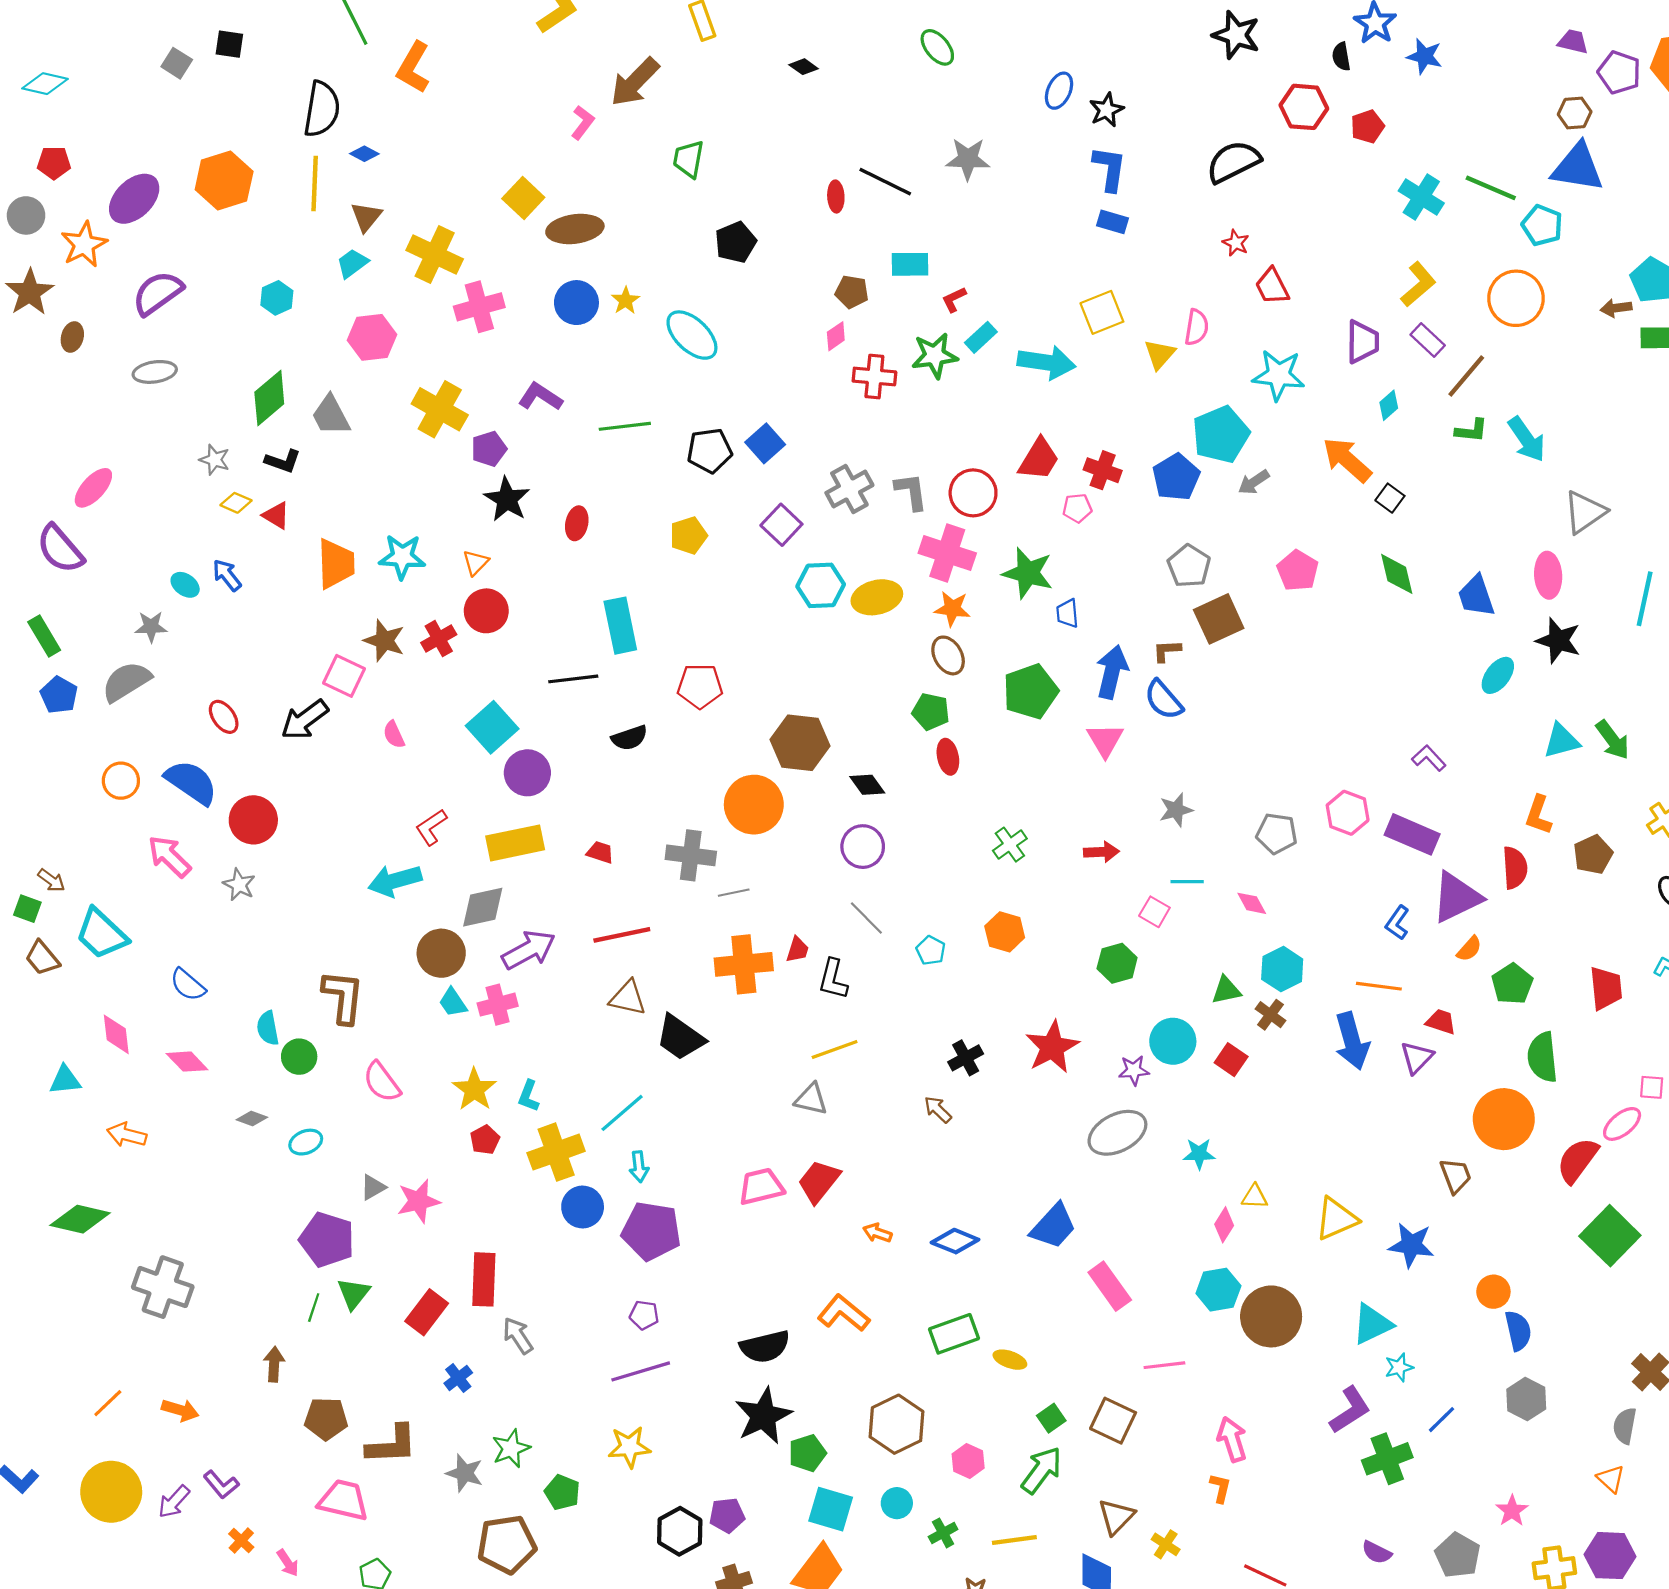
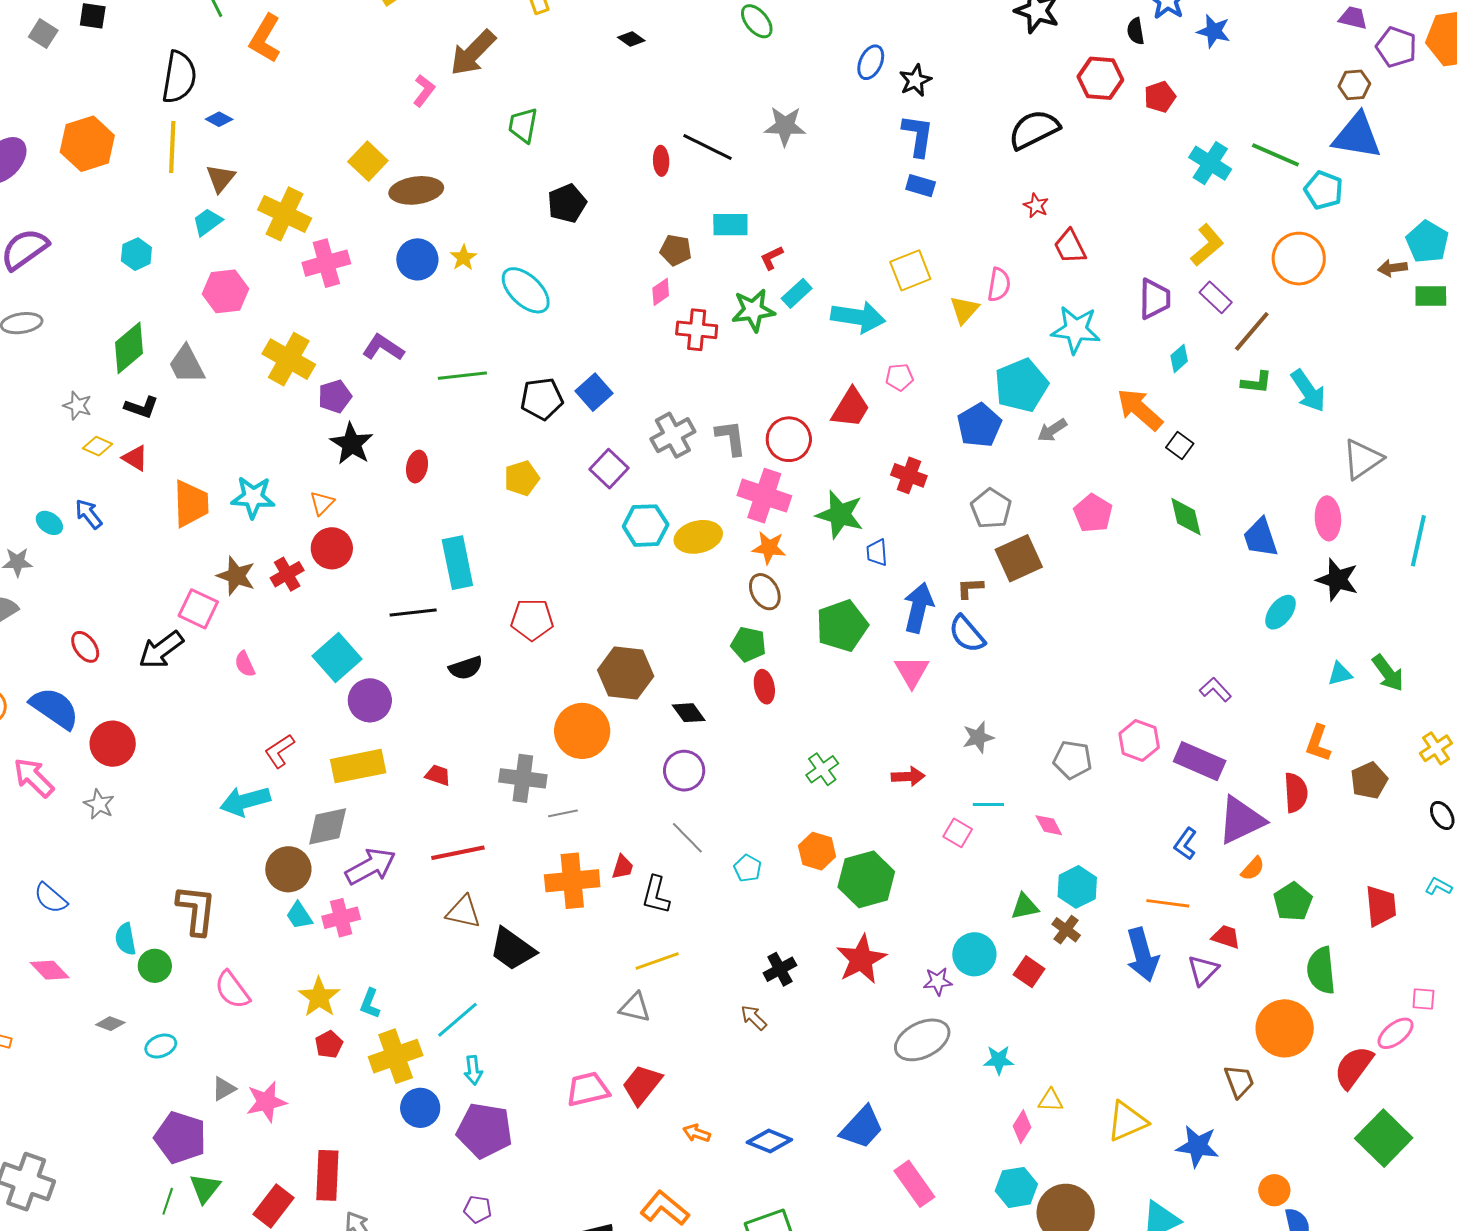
red cross: (1103, 470) -> (909, 475), moved
pink pentagon: (1077, 508) -> (899, 377), moved
cyan triangle: (1561, 741) -> (1340, 674), size x0.7
green hexagon: (1117, 963) -> (866, 879), moved, size x1.5

